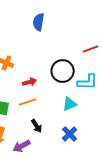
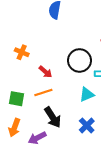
red arrow: (30, 82) -> (45, 72), turned 56
black arrow: (37, 126) -> (53, 117), size x1.5

